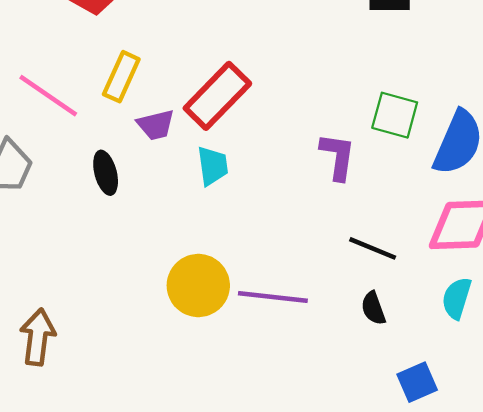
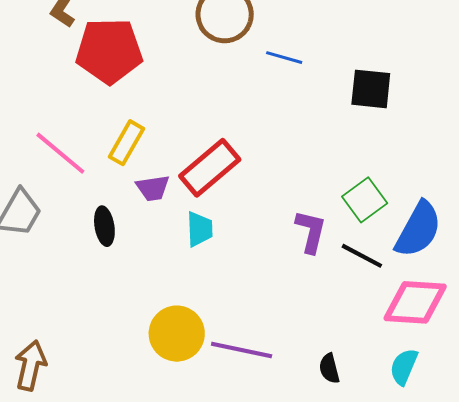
green square: (395, 115) -> (365, 200), turned 33
black line: (373, 248) -> (362, 256), moved

